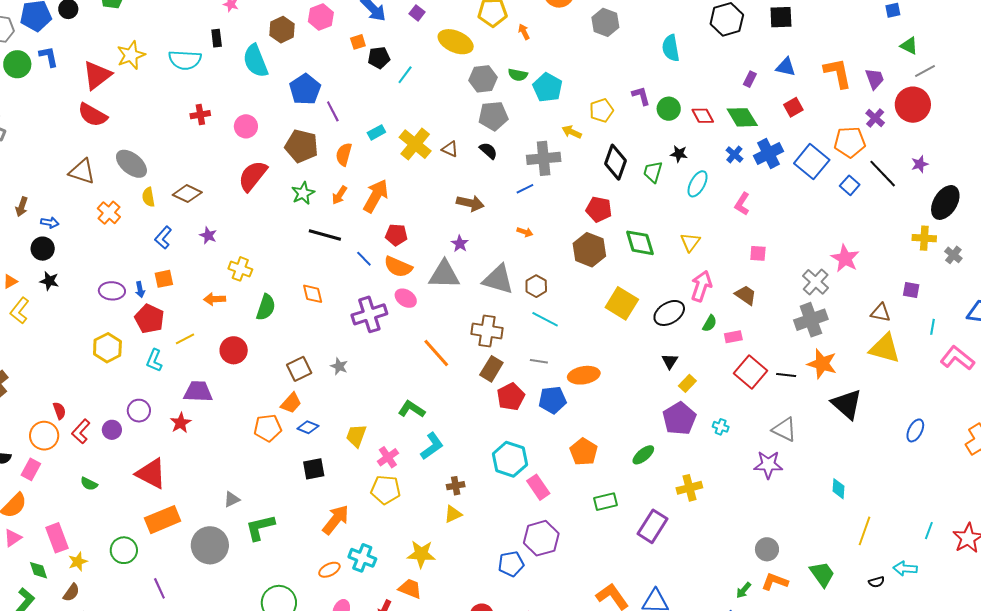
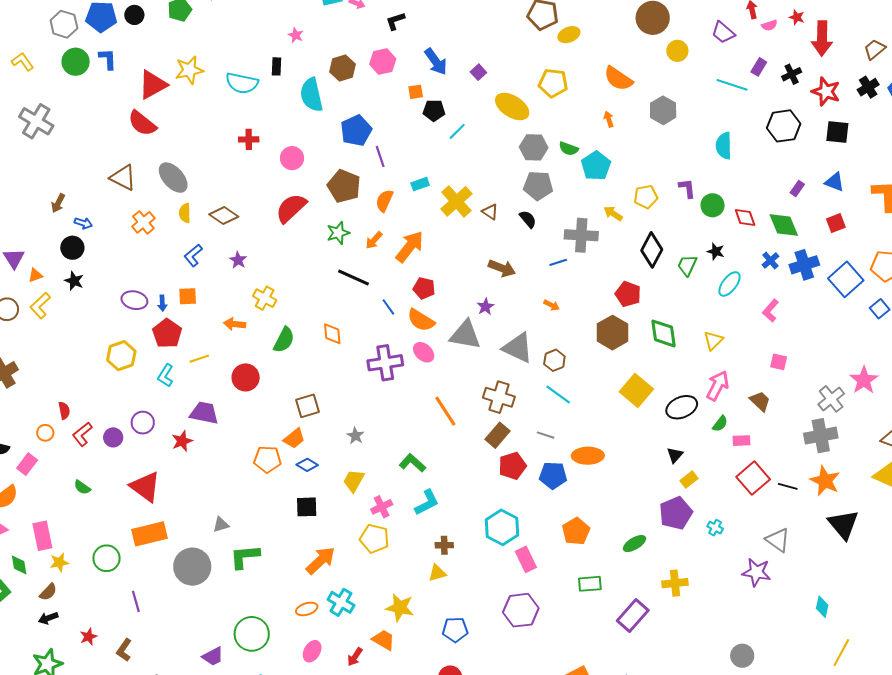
orange arrow: (524, 32) -> (609, 119), moved
gray star: (339, 366) -> (355, 436), moved
orange circle: (44, 436) -> (45, 433), size x0.6
blue pentagon: (511, 564) -> (455, 630), moved

